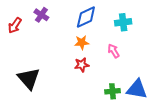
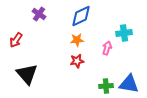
cyan cross: (123, 22) -> (124, 33), moved
red arrow: (15, 25) -> (16, 40), moved
pink arrow: (114, 51) -> (107, 48), turned 48

